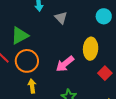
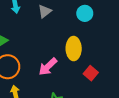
gray triangle: (61, 18) -> (45, 11), moved, turned 40

